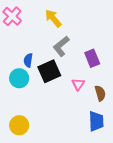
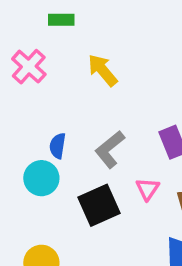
gray L-shape: (61, 46) -> (110, 149), moved
black square: (49, 71) -> (99, 205), moved

